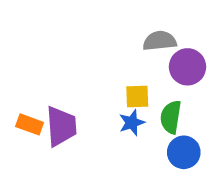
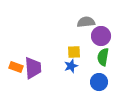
green semicircle: (171, 117) -> (103, 57), moved

